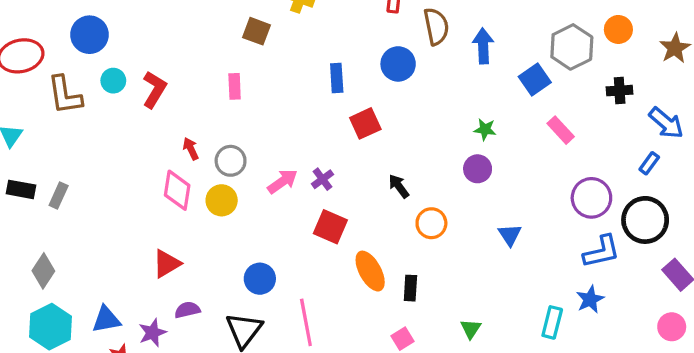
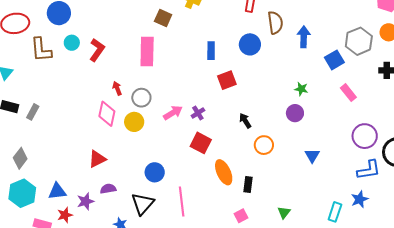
pink rectangle: (235, 86) -> (147, 51), size x1.8

